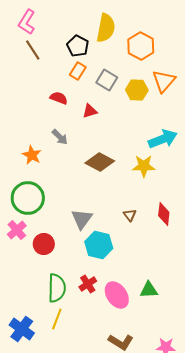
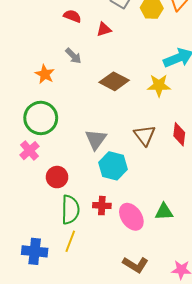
brown triangle: (130, 215) -> (145, 135), size x1.6
red circle: (44, 244) -> (57, 177), moved
red cross: (88, 284) -> (102, 206), turned 36
blue cross: (22, 329) -> (35, 251), turned -30

